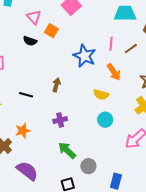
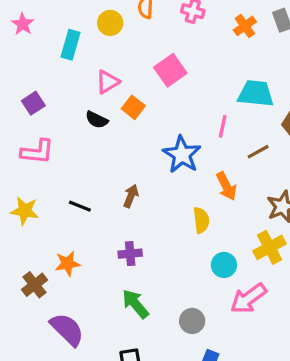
pink triangle: (34, 17) -> (108, 82), turned 35
pink line: (111, 44) -> (223, 126), moved
yellow semicircle: (101, 95) -> (201, 220), turned -119
cyan circle: (105, 120) -> (224, 265), moved
gray circle: (88, 166) -> (192, 321), moved

